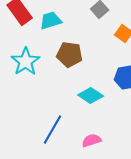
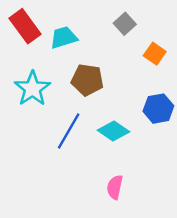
blue line: (53, 130) -> (69, 131), moved
pink semicircle: (92, 140) -> (115, 187), turned -60

